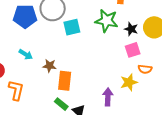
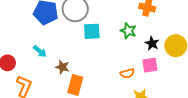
green star: (107, 21) -> (128, 31), size x0.7
orange semicircle: (145, 69) -> (127, 73), moved, turned -32

